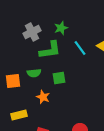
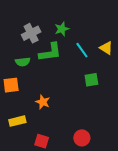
green semicircle: (34, 73) -> (23, 62), moved
green square: (59, 78) -> (91, 80), moved

